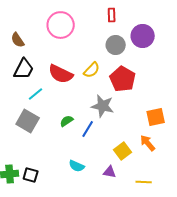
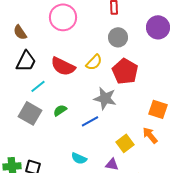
purple circle: (143, 36) -> (158, 27), moved
orange square: (156, 117) -> (158, 109), turned 30
green semicircle: (67, 121) -> (60, 110), moved
blue line: (88, 129) -> (90, 121), turned 30

